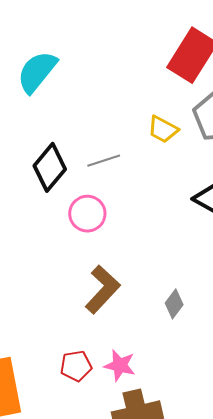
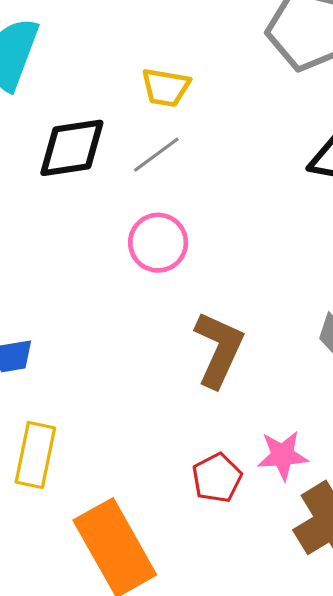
yellow trapezoid: (163, 129) -> (166, 87), moved
black diamond: (50, 167) -> (72, 148), moved, turned 60

